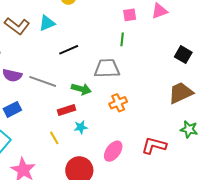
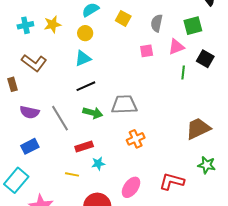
cyan triangle: (47, 23) -> (83, 58), moved
green line: (122, 39) -> (183, 72), moved
black square: (183, 55) -> (205, 59), moved
gray line: (43, 81) -> (60, 118), turned 40
green arrow: (81, 89) -> (93, 113), moved
yellow line: (54, 138) -> (72, 174), turned -48

